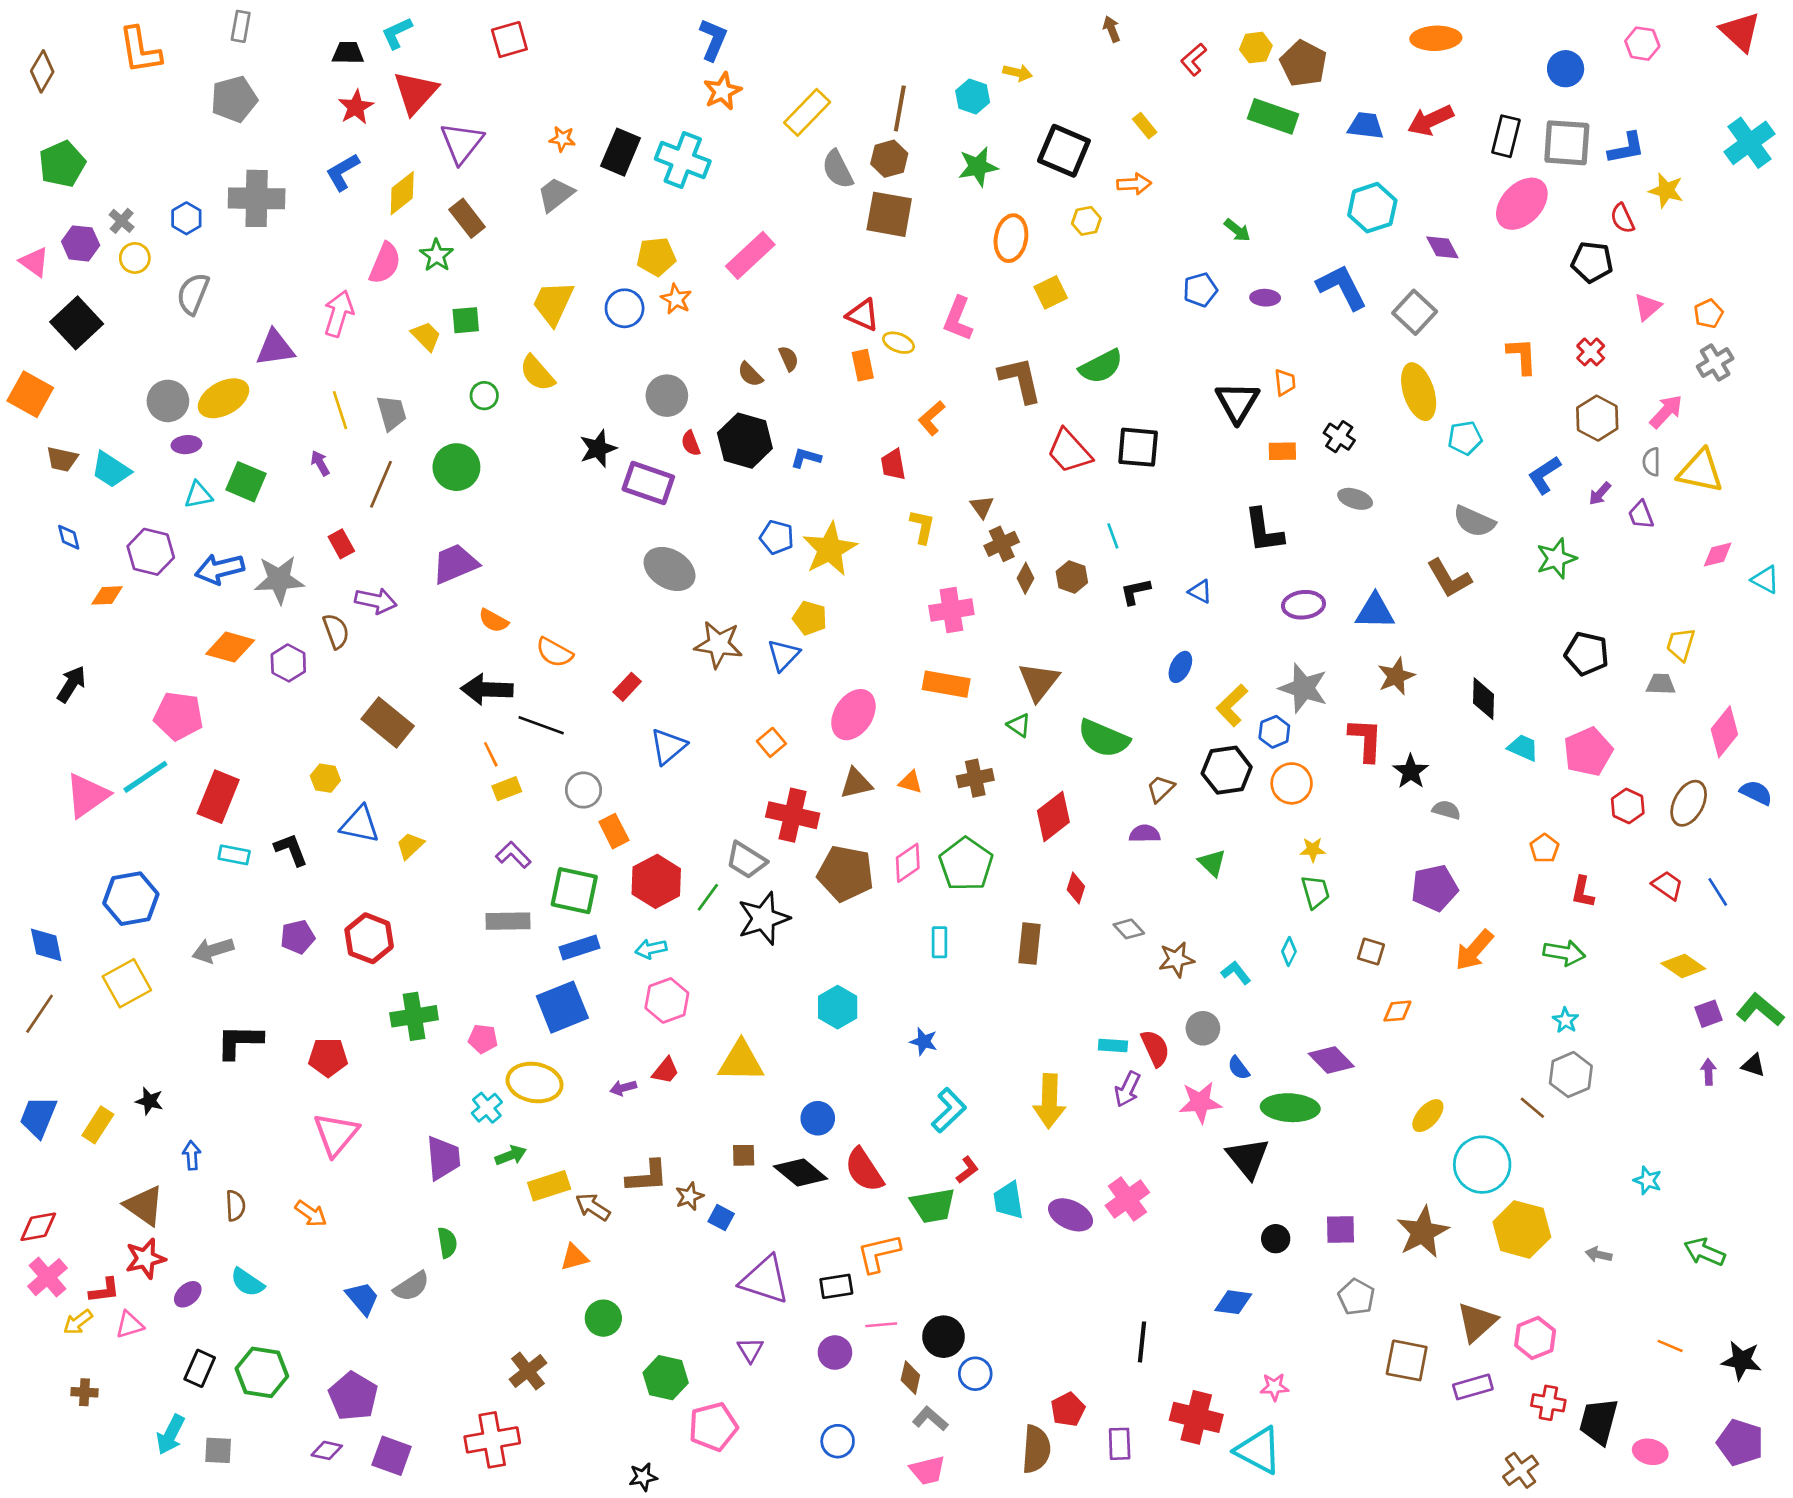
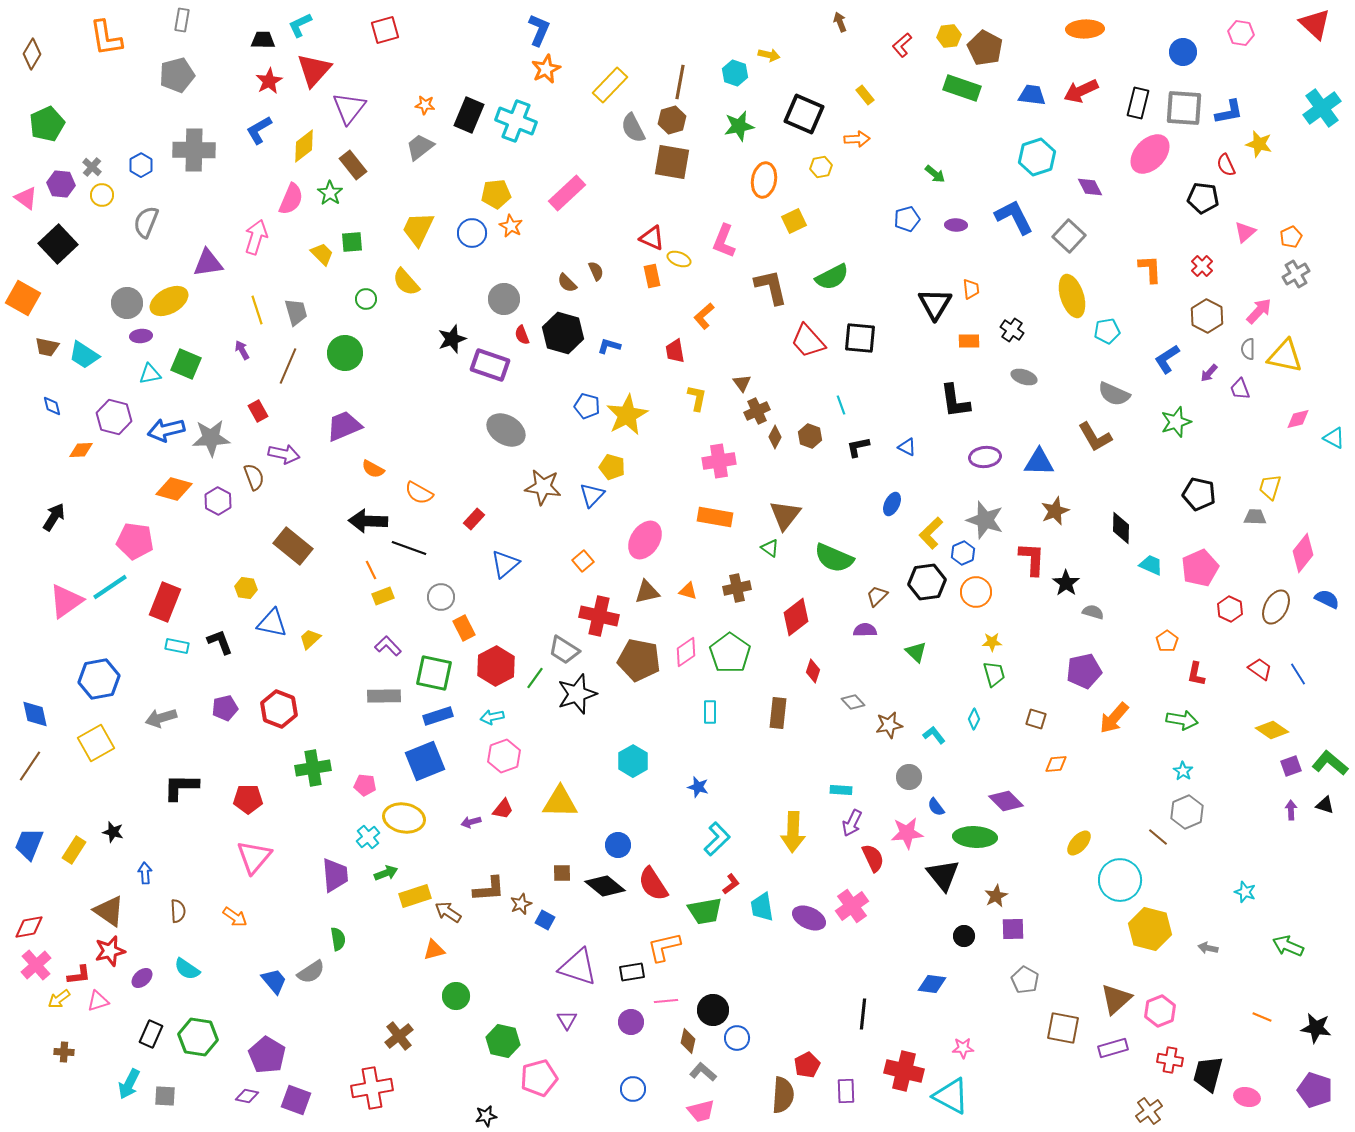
red semicircle: (1155, 1048) -> (873, 858), moved
brown star: (1423, 1232) -> (996, 896), moved, size x0.6

